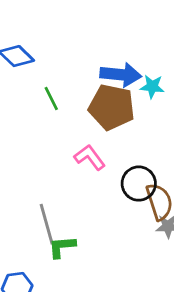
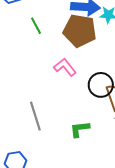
green L-shape: (62, 247) -> (80, 129), moved

